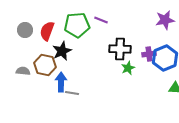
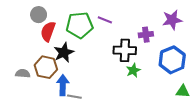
gray circle: (25, 30) -> (39, 15), moved
purple cross: (149, 54) -> (146, 35), moved

